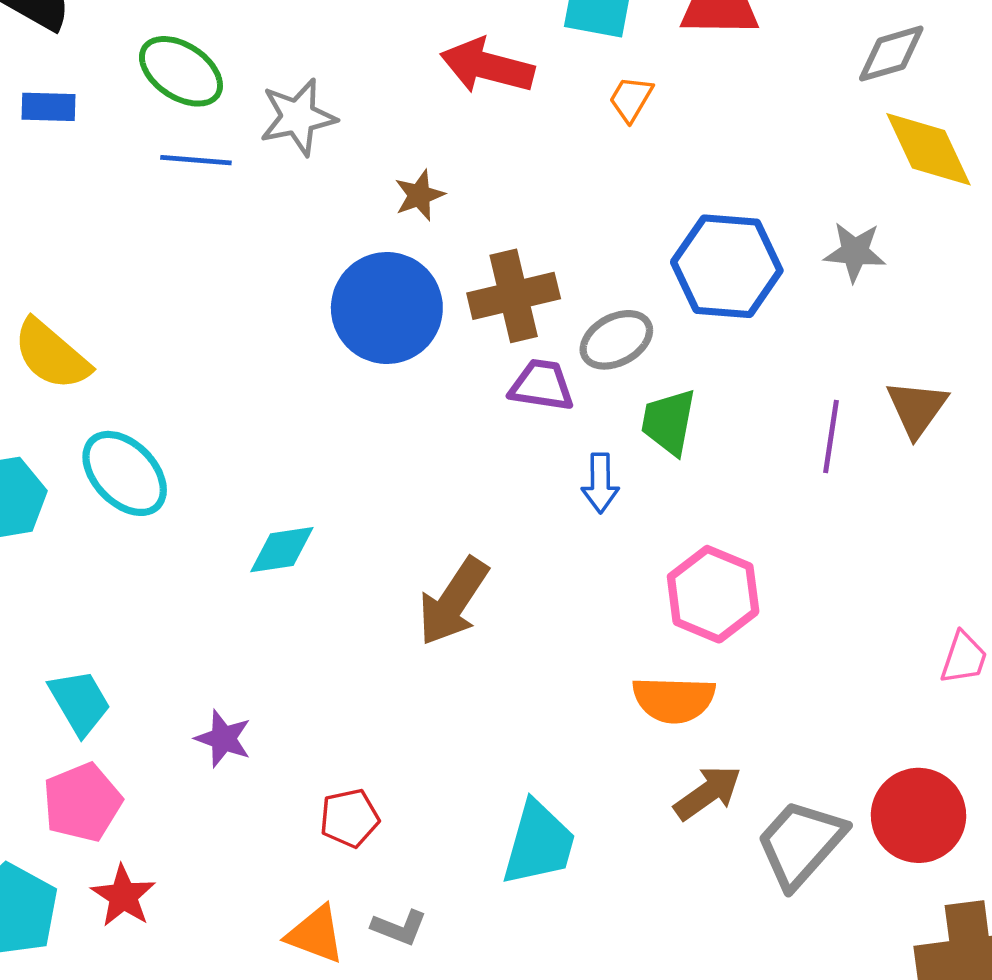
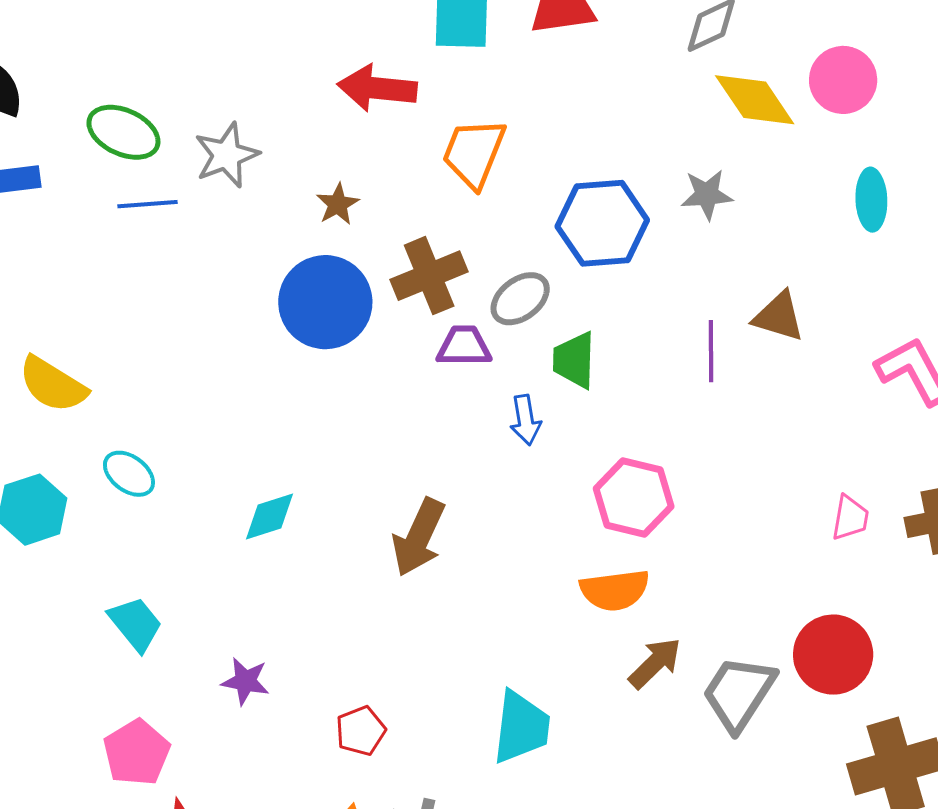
orange trapezoid: (631, 99) -> (474, 153), moved, size x1.8
brown triangle: (917, 408) -> (779, 316), turned -40
cyan ellipse: (125, 473) -> (129, 474), size x0.7
cyan trapezoid: (80, 702) -> (136, 624), moved

